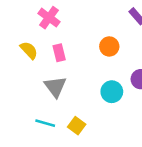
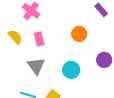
cyan circle: (112, 92) -> (71, 70), moved

